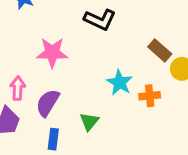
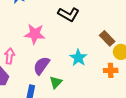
orange cross: (150, 96) -> (111, 70), moved
purple semicircle: (48, 103) -> (41, 66), moved

